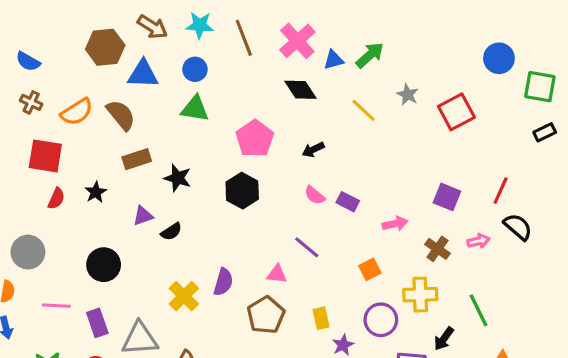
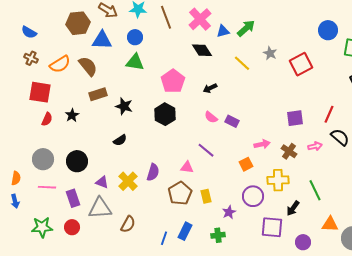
purple square: (447, 197) -> (295, 118), turned -30
purple triangle: (143, 216) -> (102, 182), moved, turned 40
pink arrow: (395, 224) -> (262, 144), moved
gray circle: (28, 252) -> (43, 159), moved
yellow rectangle: (321, 318) -> (206, 196), moved

